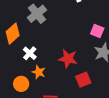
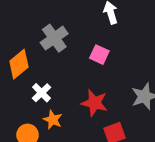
pink square: (97, 31) -> (99, 55), moved

